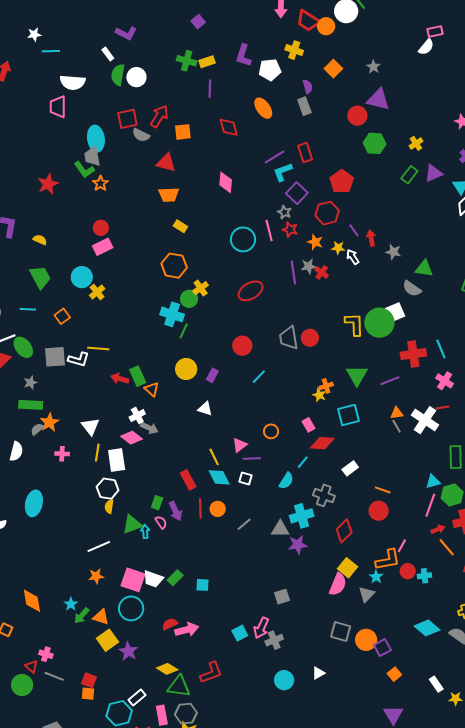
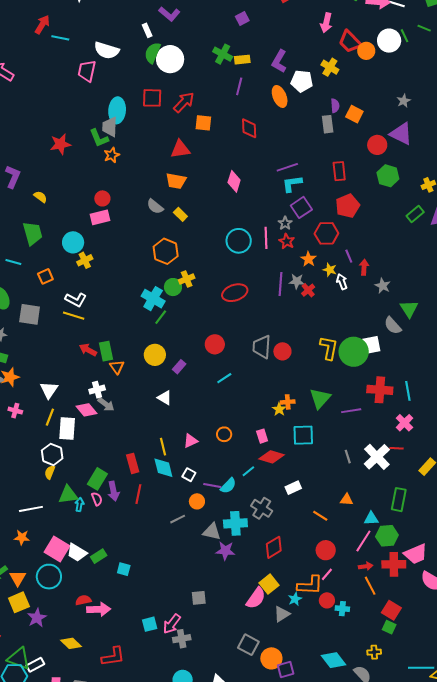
cyan line: (51, 51) -> (60, 38), moved
orange square: (333, 69) -> (354, 114), moved, turned -30
white circle: (136, 77) -> (170, 59), size x1.4
orange ellipse: (263, 108) -> (280, 96), moved
gray semicircle: (141, 135) -> (155, 206), moved
red rectangle: (305, 153) -> (339, 171), moved
red triangle: (166, 163) -> (180, 149), turned -35
green triangle: (424, 269) -> (409, 309), turned 36
white L-shape: (79, 359) -> (76, 300), moved
orange triangle: (397, 413) -> (347, 500), moved
purple line: (252, 458) -> (212, 486), moved
green rectangle: (157, 503) -> (97, 479), size x1.5
orange circle: (218, 509) -> (197, 501), moved
red circle: (379, 511) -> (326, 550), moved
orange triangle: (101, 617) -> (18, 578), turned 30
green triangle: (179, 686) -> (19, 658), moved

